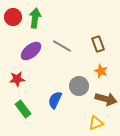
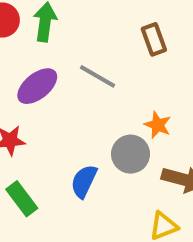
brown rectangle: (98, 44) -> (154, 39), moved
orange star: (101, 71) -> (158, 125), moved

